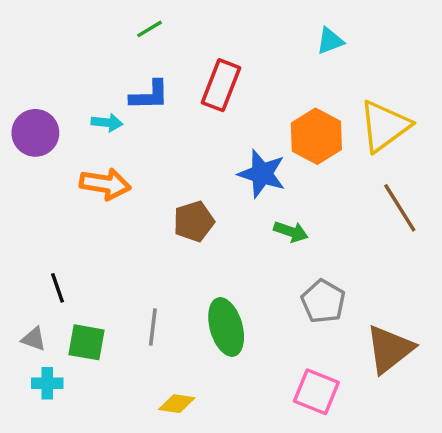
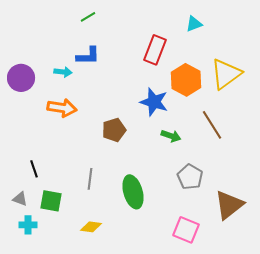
red rectangle: (221, 85) -> (155, 50), moved
brown line: (400, 208) -> (212, 125), moved
gray line: (153, 327) -> (90, 179), moved
yellow diamond: (177, 404) -> (91, 227), moved

